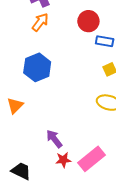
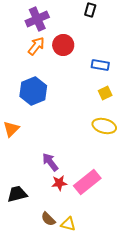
red circle: (88, 21) -> (63, 45), moved
black trapezoid: (21, 171) -> (17, 194), turned -40

